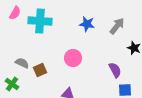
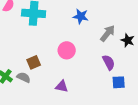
gray arrow: (117, 26) -> (108, 33), moved
gray semicircle: (22, 63) -> (24, 77), moved

